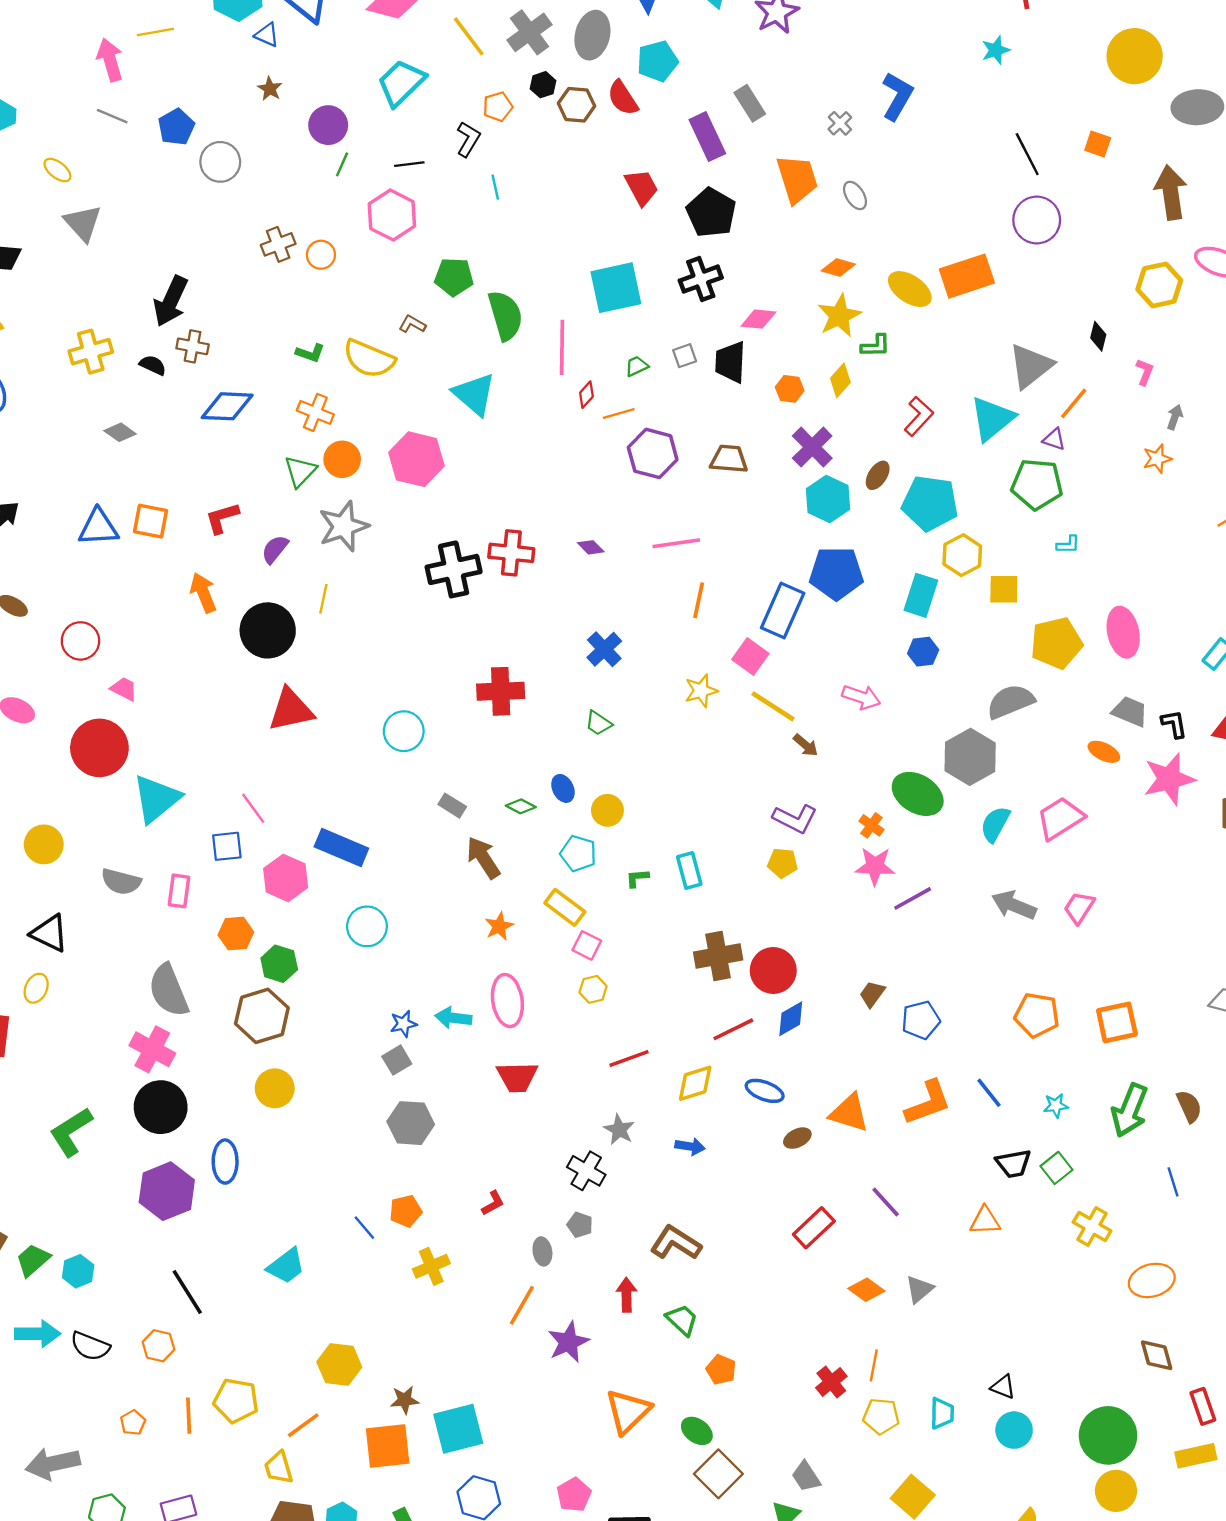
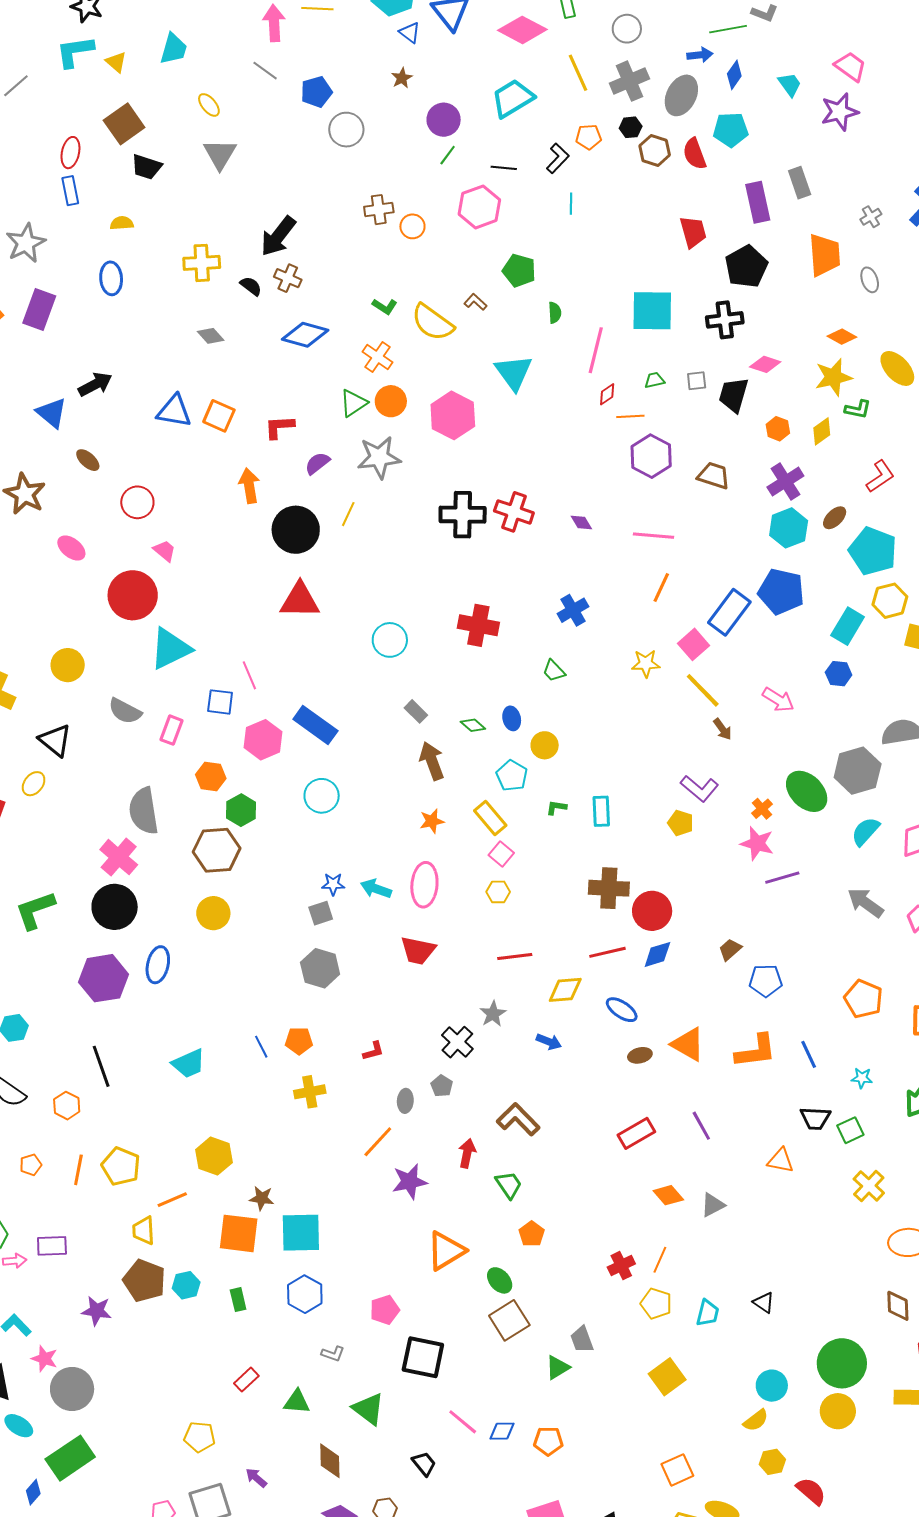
green semicircle: (505, 315) -> (555, 313), size x0.5
cyan circle: (1014, 1430) -> (772, 1386), moved

